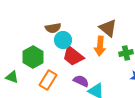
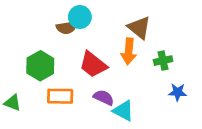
cyan circle: (63, 40) -> (80, 17), moved
green triangle: (12, 77) -> (13, 103), moved
orange rectangle: (48, 80) -> (60, 96), turned 60

